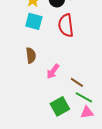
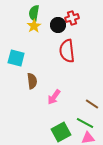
cyan square: (34, 21) -> (16, 58), moved
brown line: (77, 82) -> (92, 104), moved

